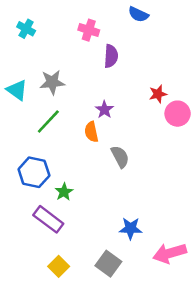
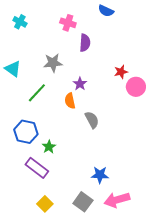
gray star: (52, 82) -> (53, 63), moved
pink arrow: (170, 253) -> (117, 200), moved

